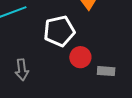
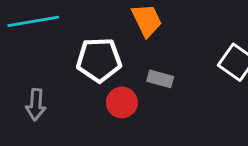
gray rectangle: (106, 71) -> (160, 79), moved

